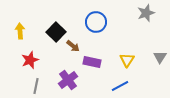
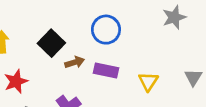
brown arrow: (73, 46) -> (75, 62), turned -56
purple rectangle: (92, 62) -> (106, 71), moved

